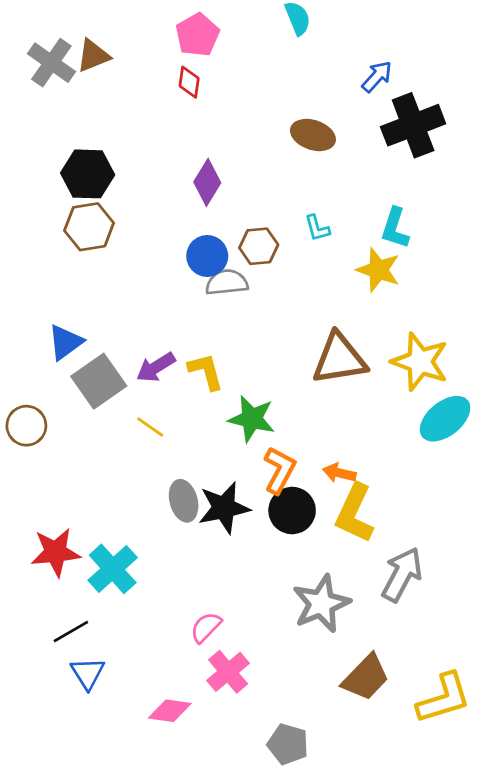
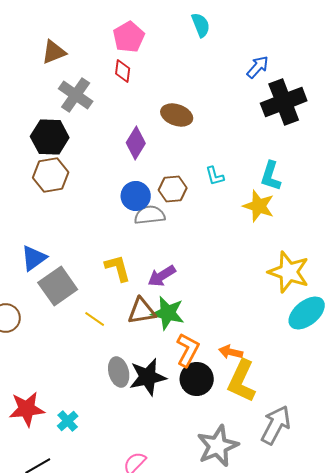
gray cross: (51, 63) -> (76, 95), moved
brown ellipse: (313, 135) -> (177, 115), moved
brown triangle: (339, 359) -> (142, 311), moved, size x0.7
purple arrow: (156, 367) -> (162, 276), moved
yellow L-shape: (206, 371) -> (118, 268), moved
cyan cross: (113, 569) -> (68, 421), size x0.6

